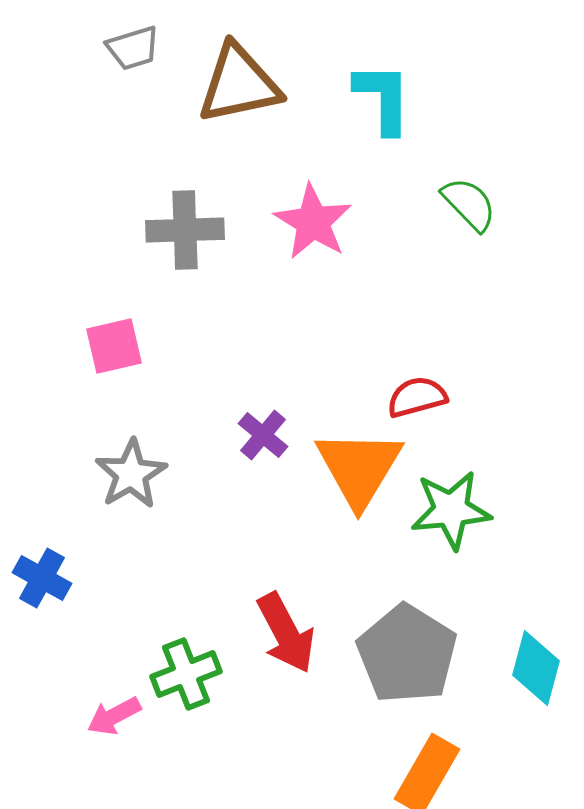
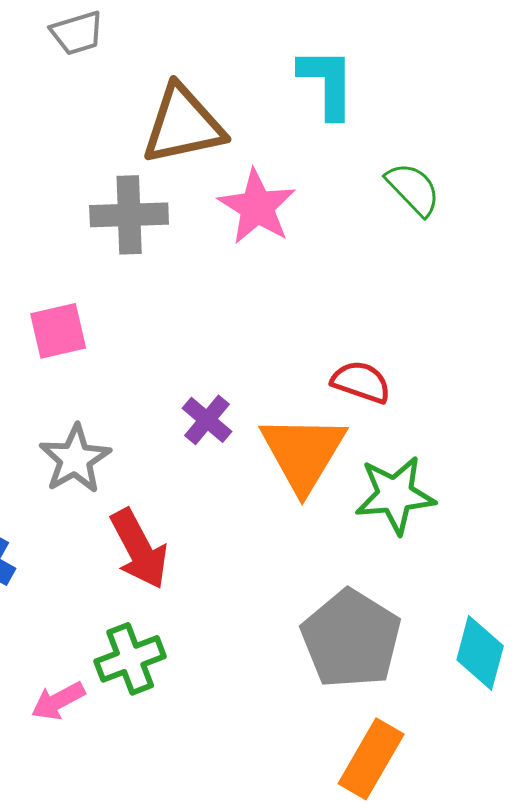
brown triangle: (239, 84) -> (183, 125), moved
red semicircle: (417, 397) -> (361, 382), turned 34
red arrow: (286, 633) -> (139, 549), moved

